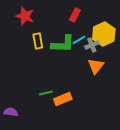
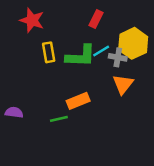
gray cross: (92, 45) -> (118, 57), turned 32
orange rectangle: (63, 99) -> (78, 101), moved
purple semicircle: (11, 112) -> (14, 112), moved

